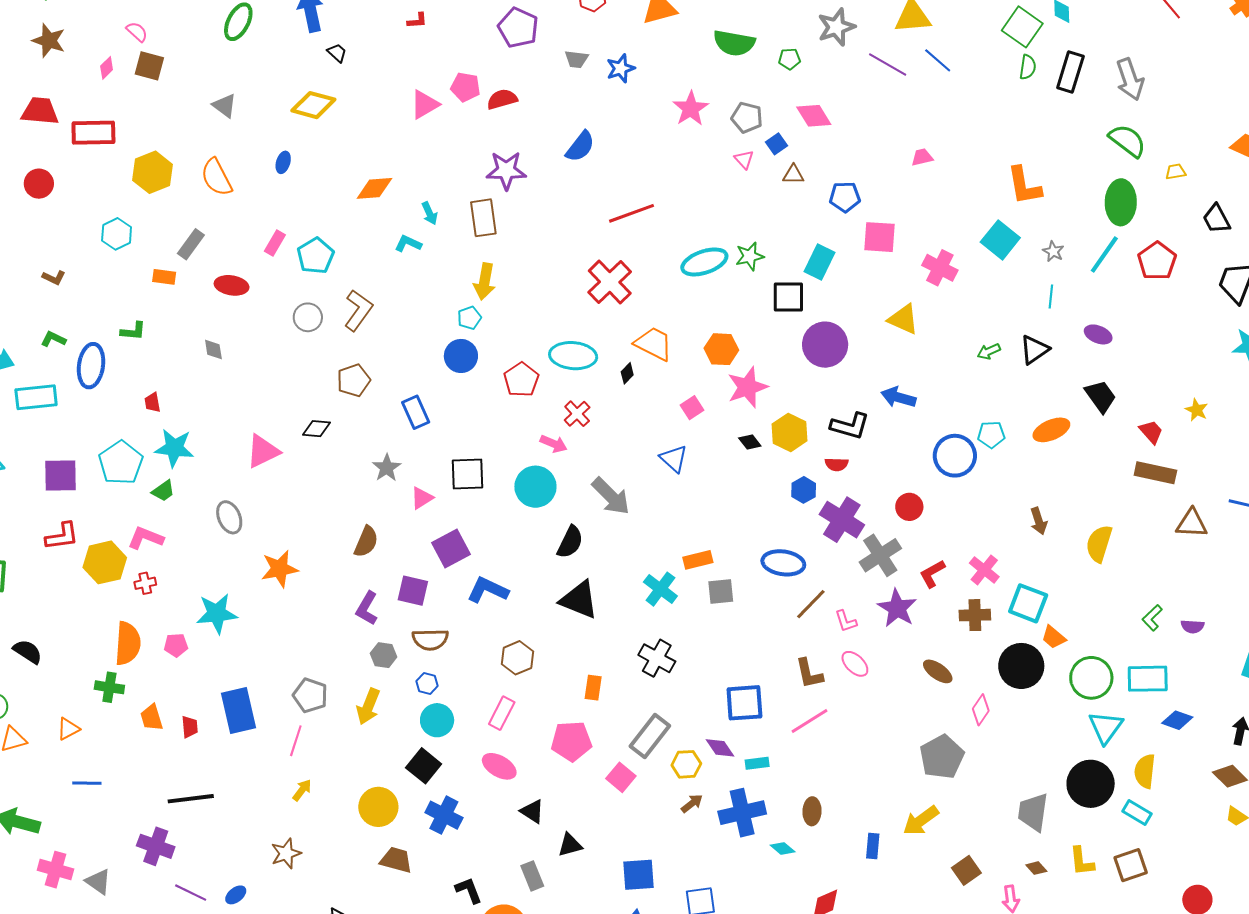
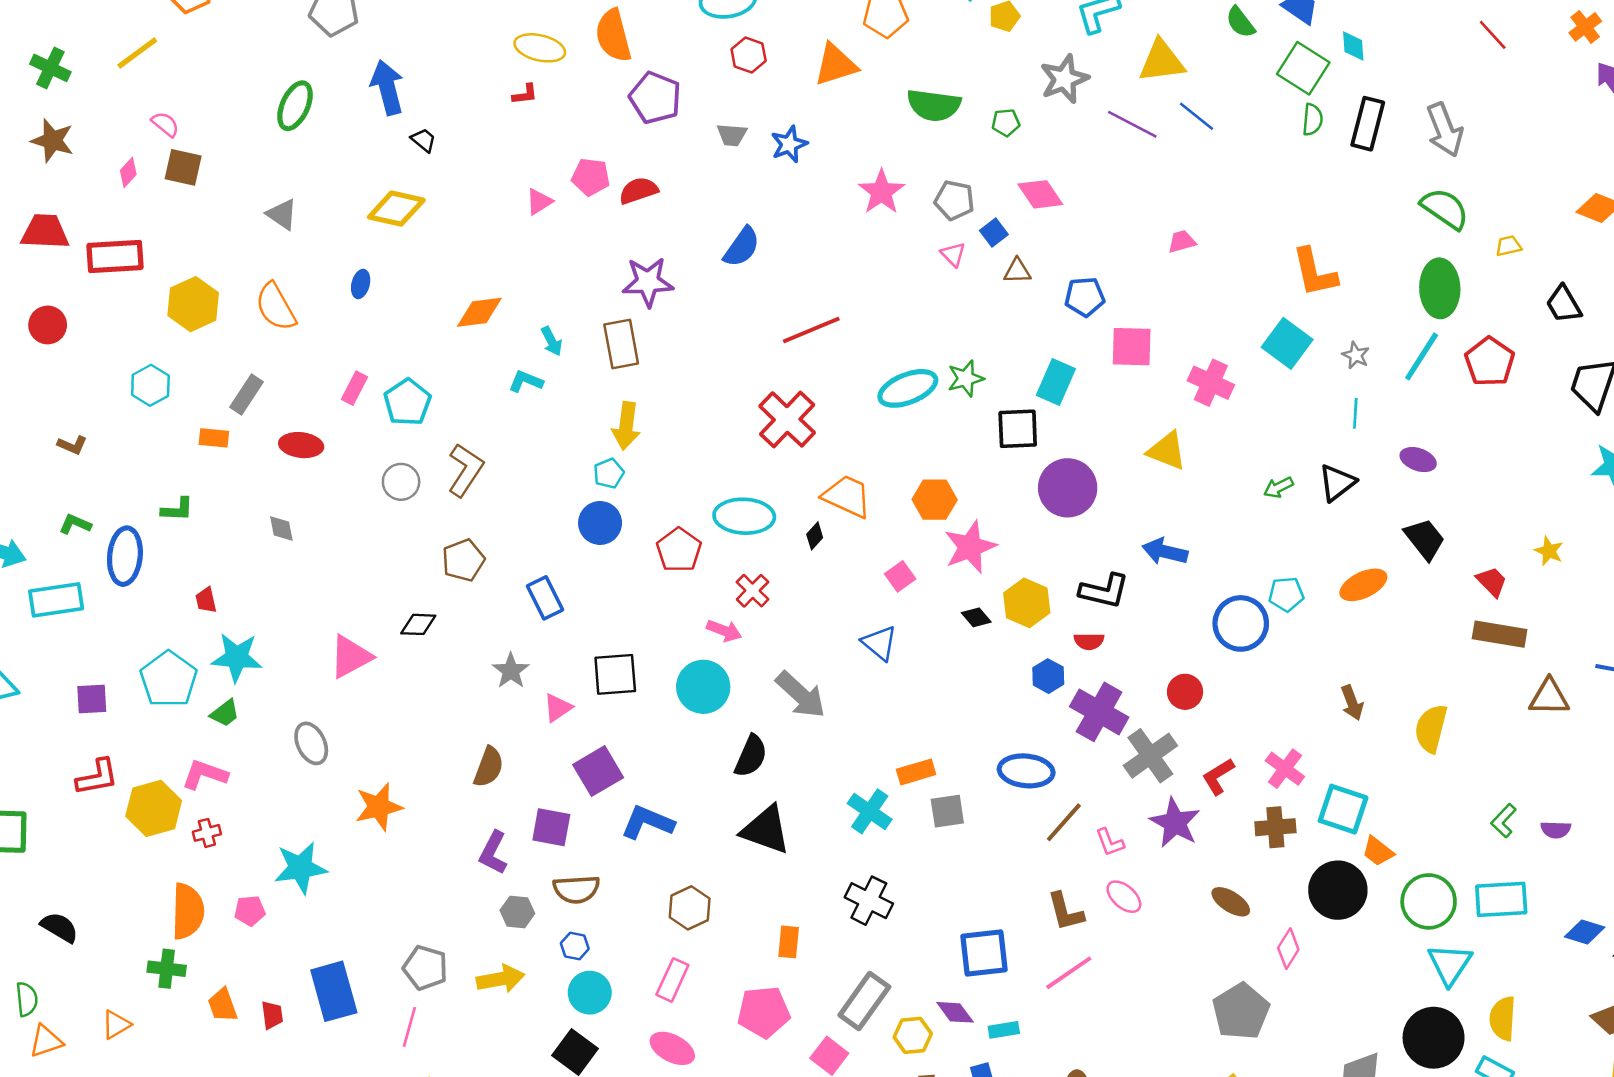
pink triangle: (425, 104) -> (539, 202), size x0.7
purple square: (60, 475) -> (92, 699), size x0.7
yellow arrow: (368, 707) -> (501, 979), turned -120
blue diamond: (1177, 720) -> (1585, 932), moved

